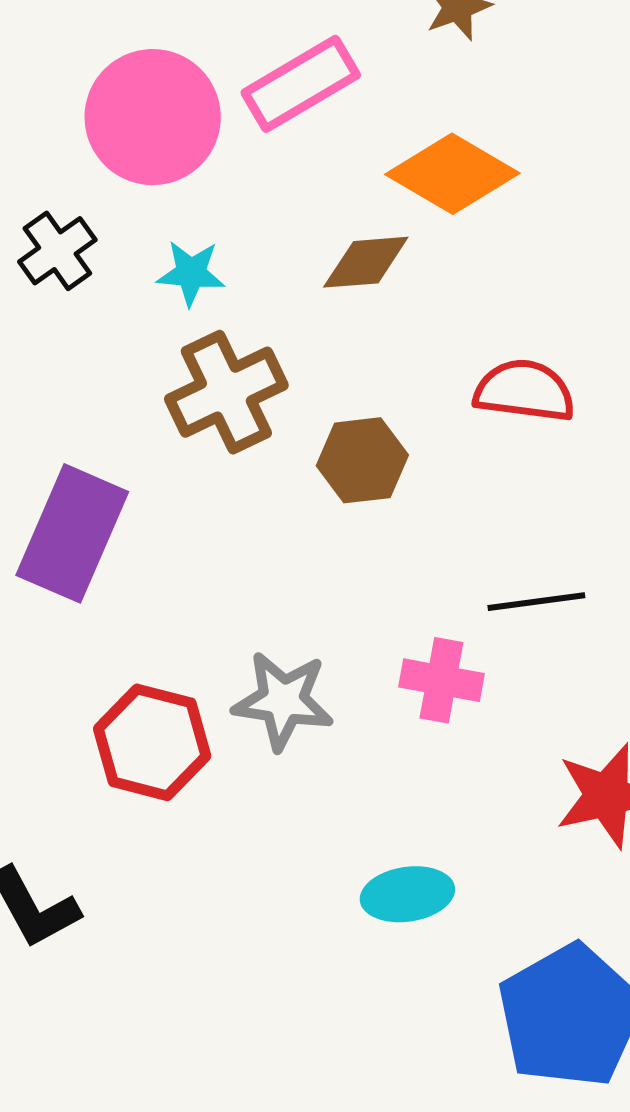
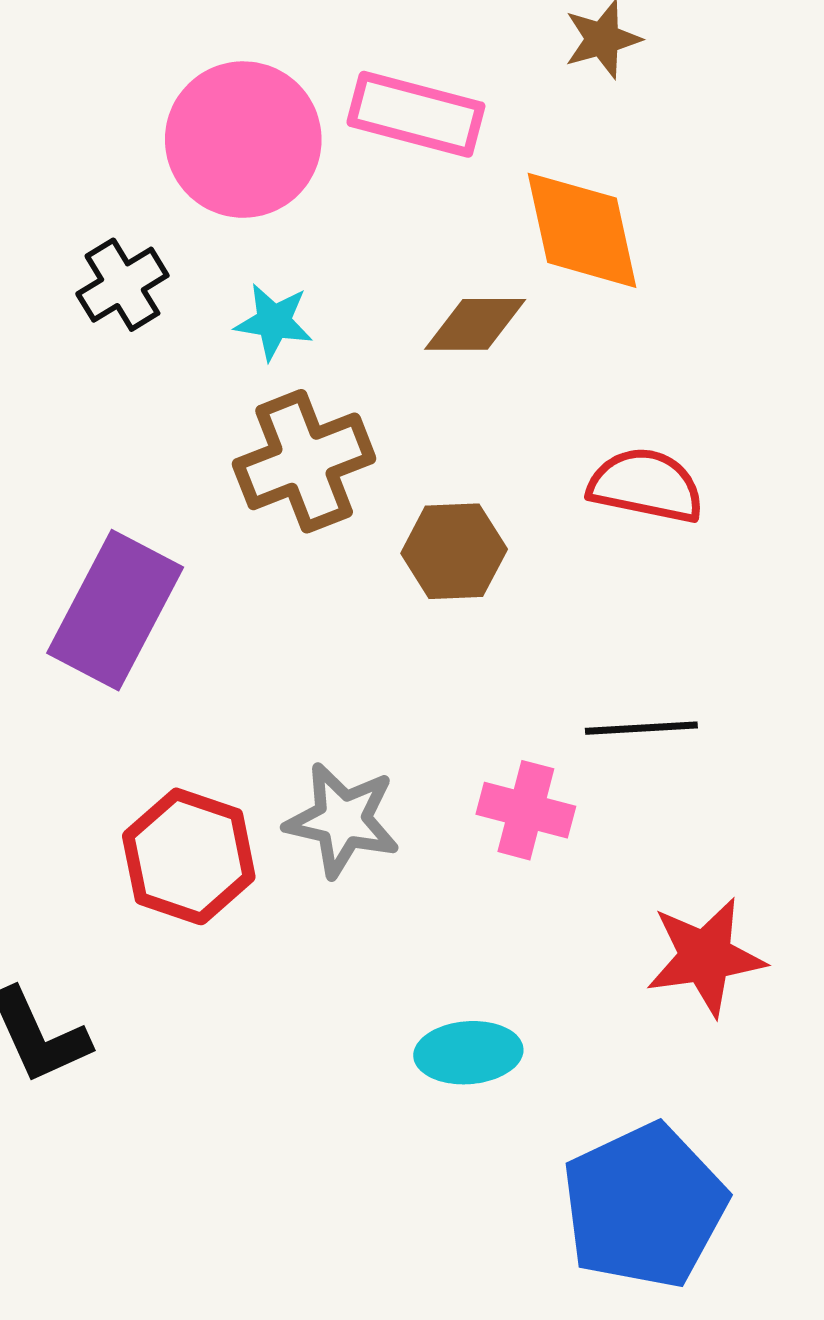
pink rectangle: (301, 84) -> (416, 114), turned 41
orange diamond: (452, 174) -> (582, 230), turned 43

